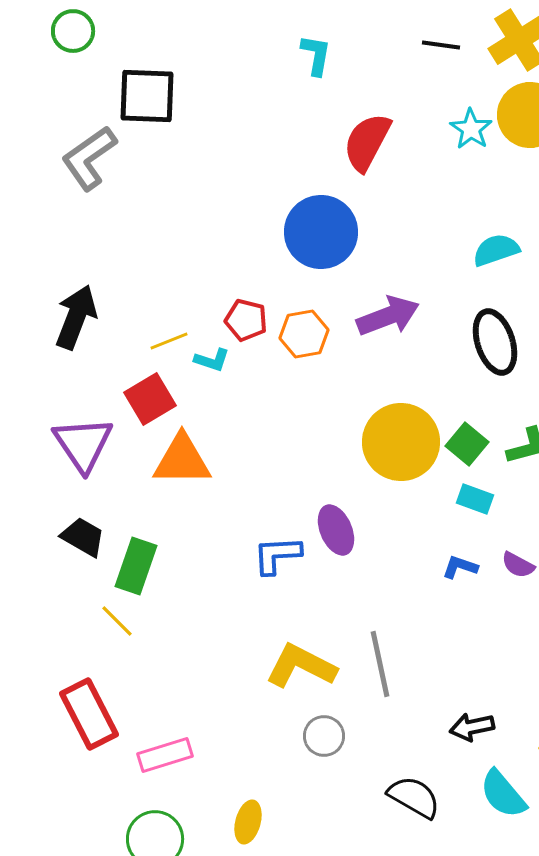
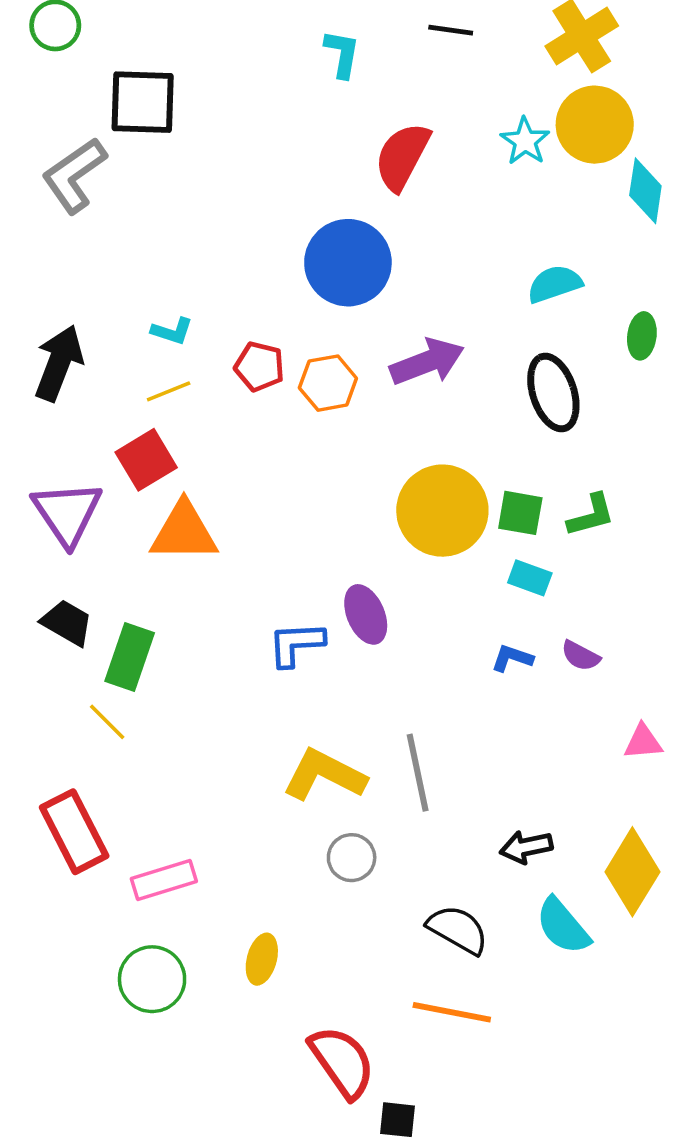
black line: (441, 45) -> (451, 30), moved
cyan L-shape: (212, 360) -> (172, 331), moved
green square: (467, 444) -> (520, 513), turned -30

